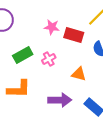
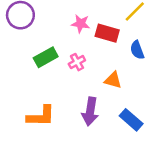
orange L-shape: (19, 89) -> (41, 116), moved
purple arrow: (60, 100) -> (90, 111), turned 100

